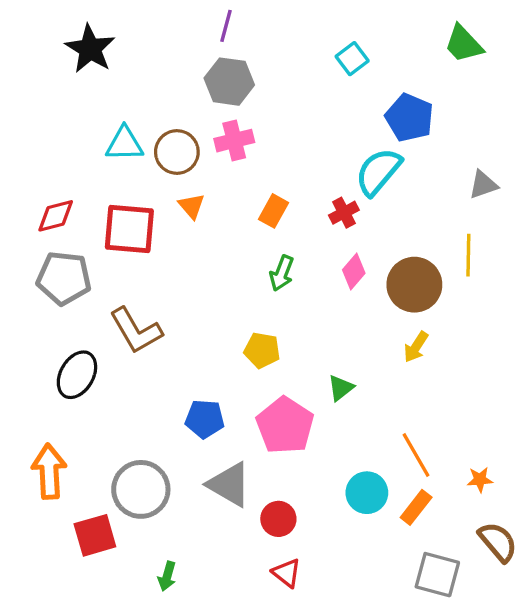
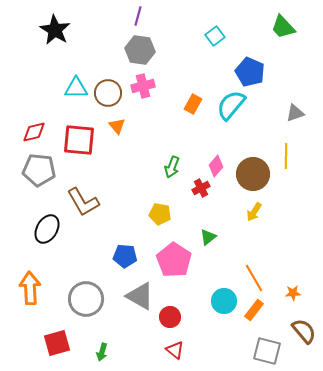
orange rectangle: (274, 211) -> (193, 104), moved
red cross: (344, 213) -> (201, 188), moved
red square: (95, 535) -> (57, 343), moved

